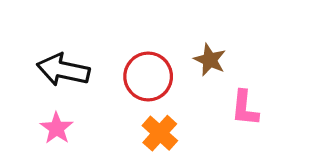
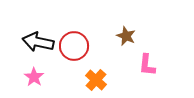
red circle: (148, 77) -> (74, 46), moved

